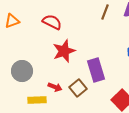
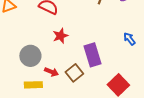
red star: (64, 51) -> (60, 36), size x0.7
gray circle: (22, 71) -> (30, 56), moved

